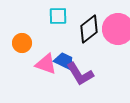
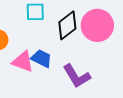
purple L-shape: (80, 74) -> (77, 76), moved

